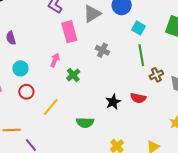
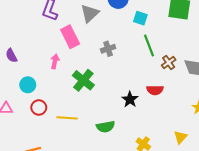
gray cross: (102, 50) -> (108, 49), turned -32
pink arrow: (55, 60) -> (55, 61), moved
green cross: (73, 75) -> (83, 80), size x1.5
yellow line: (51, 107) -> (67, 118), turned 66

